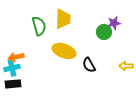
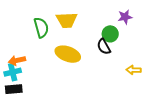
yellow trapezoid: (63, 19) -> (67, 20), turned 85
purple star: (114, 23) -> (125, 17), moved
black semicircle: (89, 65) -> (104, 47), moved

